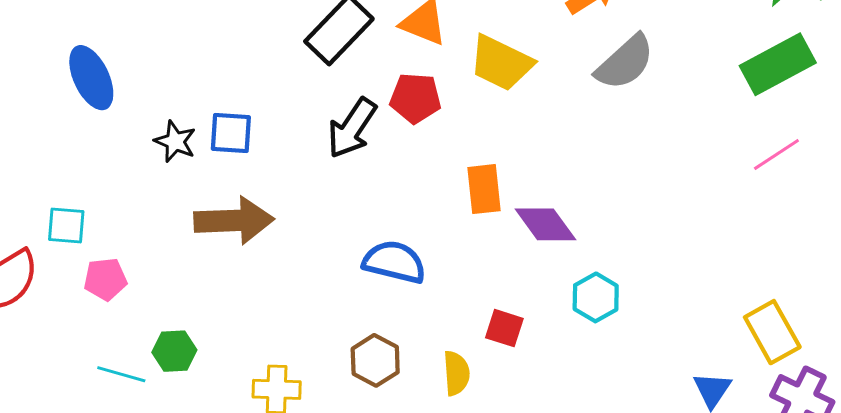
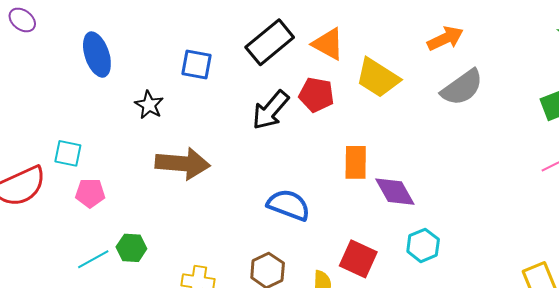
blue square: (231, 133) -> (197, 65), moved
red square: (504, 328) -> (358, 259), size x1.4
cyan line: (121, 374) -> (93, 259), turned -52

